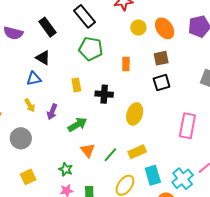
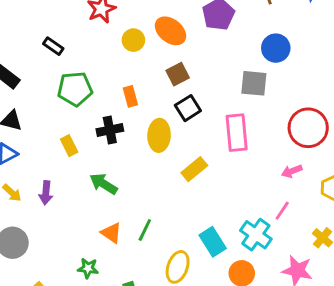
black rectangle: (84, 16) -> (53, 46), size x0.6
black cross: (104, 94) -> (110, 130), moved
yellow ellipse: (135, 114) -> (159, 135), moved
green arrow: (77, 125) -> (104, 184), moved, turned -102
pink rectangle: (187, 126) -> (237, 133), moved
yellow rectangle: (137, 152) -> (194, 169), moved

